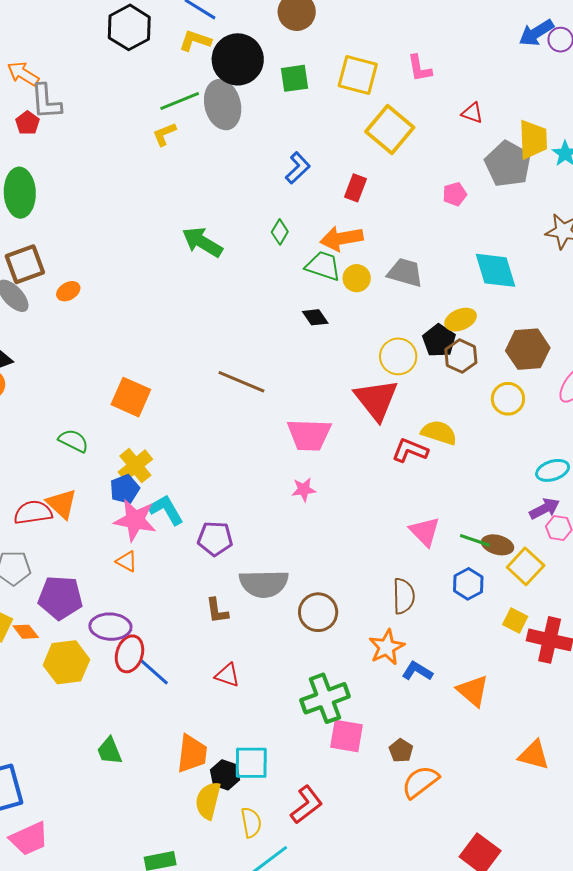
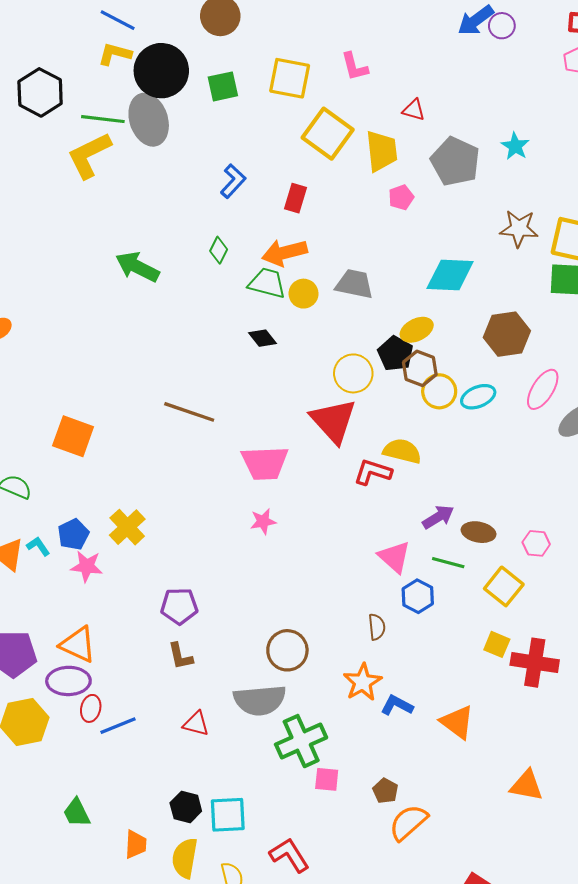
black hexagon: (129, 27) -> (40, 92), moved
green line: (180, 101) -> (103, 119), turned 33
yellow L-shape: (164, 134) -> (89, 155), size x1.8
yellow trapezoid: (533, 140) -> (382, 151), moved
cyan diamond: (495, 270) -> (450, 275), turned -66
brown hexagon: (528, 349) -> (507, 334), moved
yellow circle: (508, 399) -> (439, 391), moved
yellow cross: (135, 466) -> (127, 527), moved
cyan ellipse: (553, 470) -> (478, 397), moved
purple arrow: (545, 509) -> (438, 517), moved
cyan L-shape: (166, 510) -> (38, 546), moved, size x0.6
pink star: (135, 520) -> (87, 566), size x0.7
purple pentagon: (215, 539) -> (179, 606), moved
brown ellipse: (498, 545) -> (479, 532), moved
orange triangle: (127, 561) -> (78, 644), moved, size x1.6
gray semicircle: (264, 584) -> (260, 700), moved
blue hexagon: (468, 584) -> (418, 596), moved
brown semicircle: (404, 596) -> (377, 627), size x0.7
red ellipse: (129, 654) -> (91, 708), size x0.7
blue line: (154, 672) -> (118, 726), turned -60
pink square: (346, 736) -> (327, 779), size x0.7
orange trapezoid: (192, 754) -> (136, 844), moved, size x0.7
black hexagon: (225, 775) -> (186, 807), moved
red L-shape: (307, 805) -> (289, 855), turned -81

